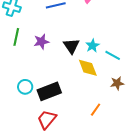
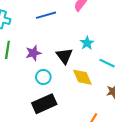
cyan star: (92, 46) -> (87, 43), moved
cyan circle: (25, 87) -> (43, 77), moved

